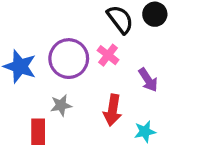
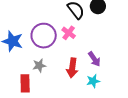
purple arrow: (148, 80) -> (94, 59), moved

